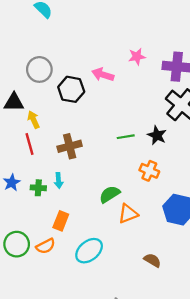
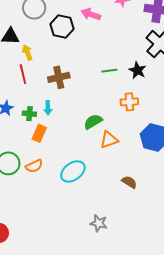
orange cross: (149, 171) -> (129, 102), turned -30
orange rectangle: (61, 221) -> (39, 133), moved

